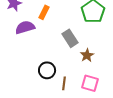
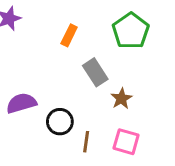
orange rectangle: (44, 12) -> (69, 35), moved
purple semicircle: (25, 27) -> (21, 103), moved

